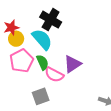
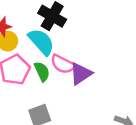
pink semicircle: (54, 75) -> (63, 64), moved

